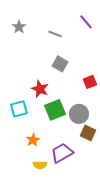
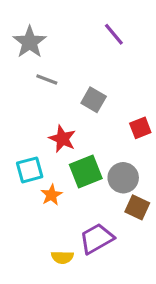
purple line: (86, 22) -> (114, 34), moved
gray star: (19, 27) -> (30, 42), size x1.5
gray line: (55, 34) -> (47, 80), moved
orange star: (33, 140) -> (51, 195), moved

